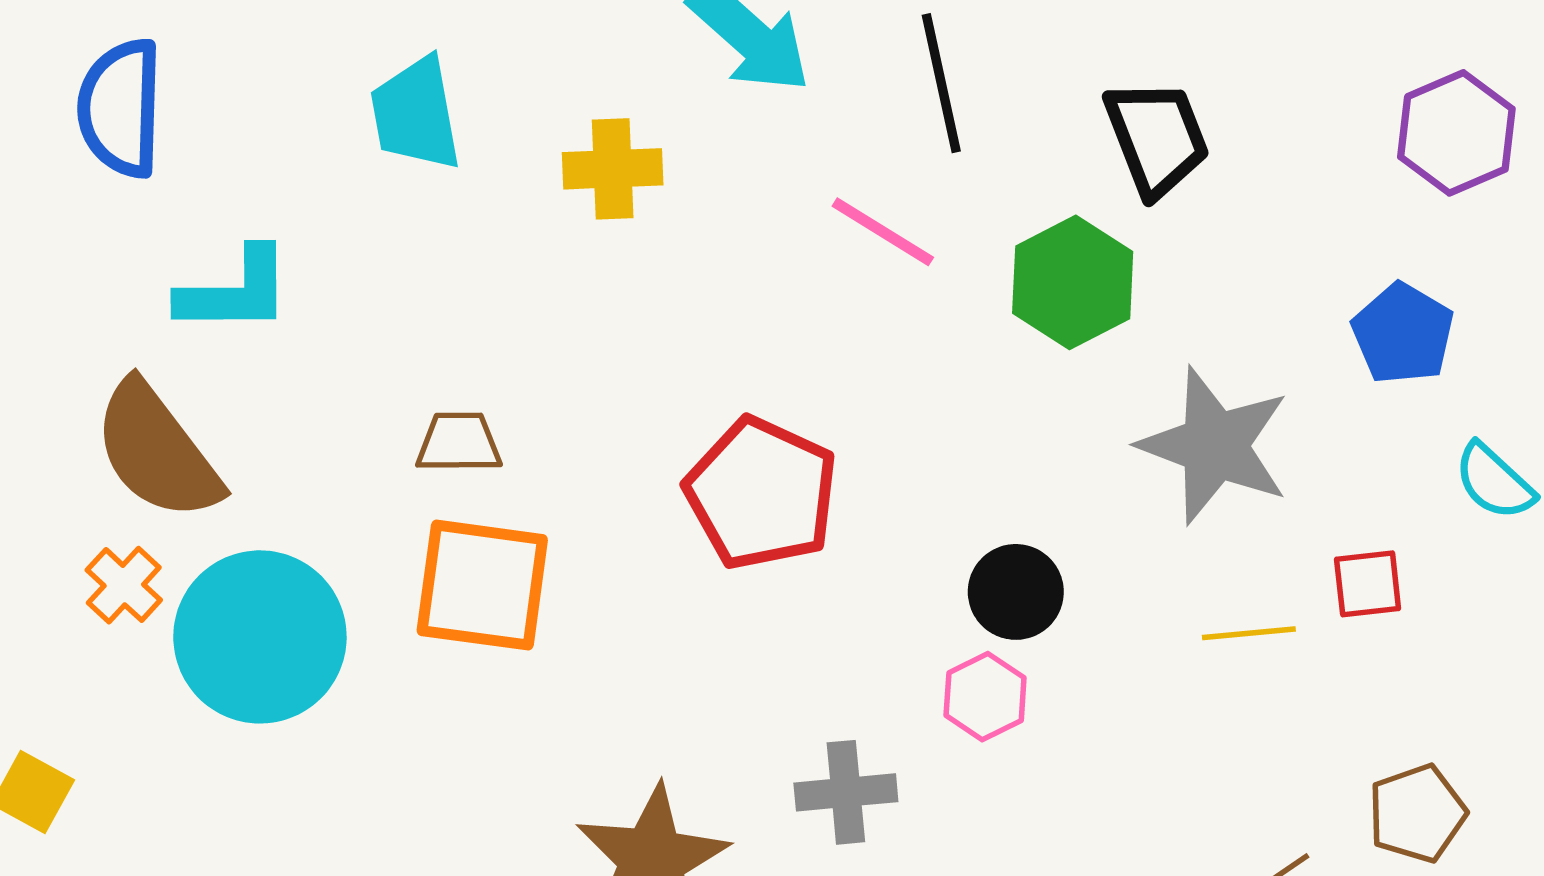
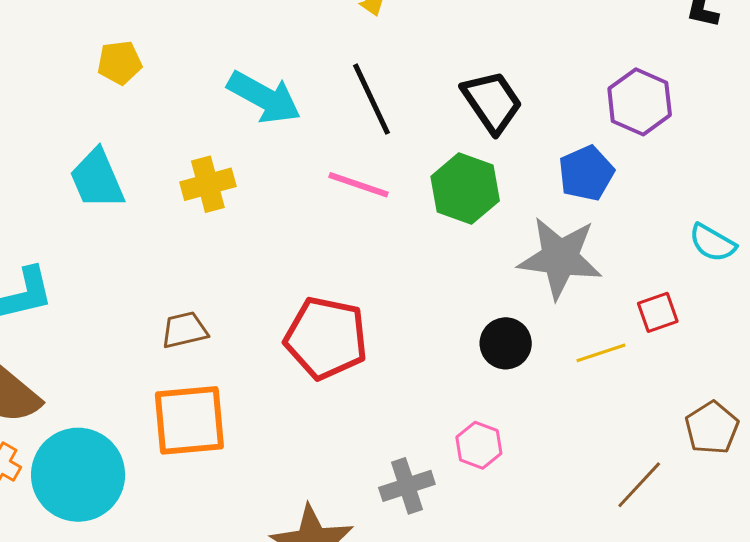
purple hexagon: (1456, 133) -> (640, 102), moved
blue pentagon: (1403, 334) -> (586, 173), moved, turned 30
brown trapezoid: (459, 443) -> (184, 330), moved
black circle: (1016, 592) -> (506, 343), moved
pink hexagon: (985, 697) -> (479, 445), moved

